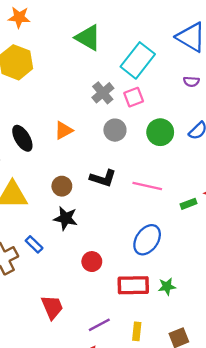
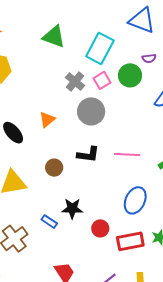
gray circle: (115, 130) -> (91, 111), size x1.4
green circle: (160, 132) -> (130, 75), moved
black star: (66, 218) -> (72, 209), moved
blue rectangle: (34, 244) -> (49, 222), moved
red circle: (92, 262) -> (100, 228), moved

